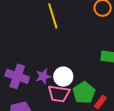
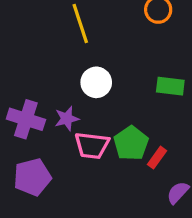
white circle: (63, 77) -> (96, 82), moved

